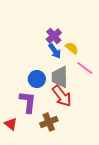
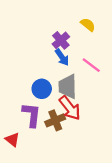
yellow semicircle: (72, 48) -> (88, 25), moved
pink line: (85, 68) -> (91, 65), moved
brown cross: (49, 122) -> (55, 120), moved

